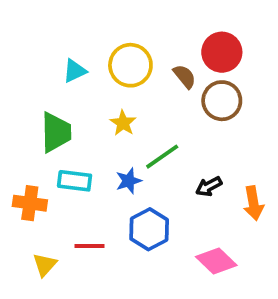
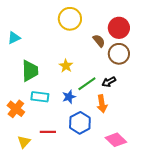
yellow circle: (130, 65) -> (70, 19), moved
cyan triangle: (75, 71) -> (14, 38), moved
black arrow: (209, 186) -> (109, 82), moved
orange cross: (30, 203) -> (16, 109), turned 30
orange arrow: (253, 203) -> (102, 104), moved

